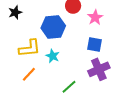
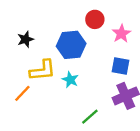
black star: (15, 12) -> (25, 39), moved
orange line: (29, 74) -> (22, 93), moved

